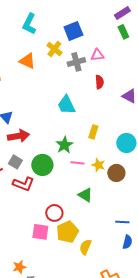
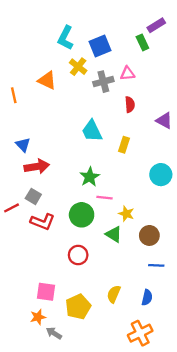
cyan L-shape: (29, 24) -> (65, 38), moved
green rectangle: (123, 32) -> (142, 42), moved
yellow rectangle: (93, 132) -> (124, 145), moved
green circle: (42, 165) -> (82, 215), moved
yellow star: (98, 165) -> (126, 214), moved
brown circle: (116, 173) -> (149, 235), moved
pink square: (40, 232) -> (46, 292), moved
yellow pentagon: (67, 232) -> (78, 307), moved
blue semicircle: (127, 242) -> (147, 298), moved

